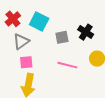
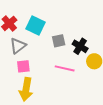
black cross: (86, 32) -> (80, 46), moved

